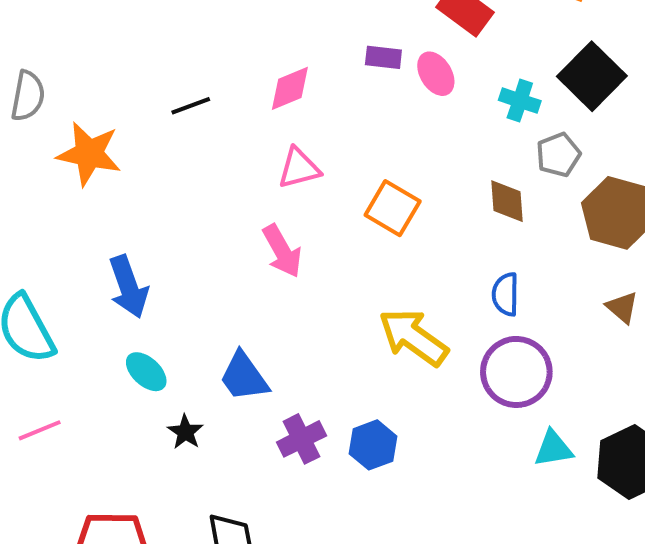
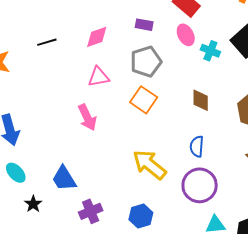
pink ellipse: (436, 74) -> (186, 35), moved
gray pentagon: (558, 155) -> (146, 62), moved, size x1.4
blue hexagon: (373, 445) -> (141, 216), moved

